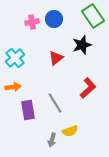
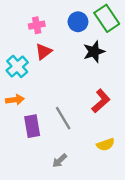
blue circle: (54, 19) -> (78, 22), moved
red triangle: (56, 58) -> (44, 52), moved
yellow semicircle: (70, 131) -> (106, 144), moved
gray arrow: (52, 140) -> (60, 161), turned 32

